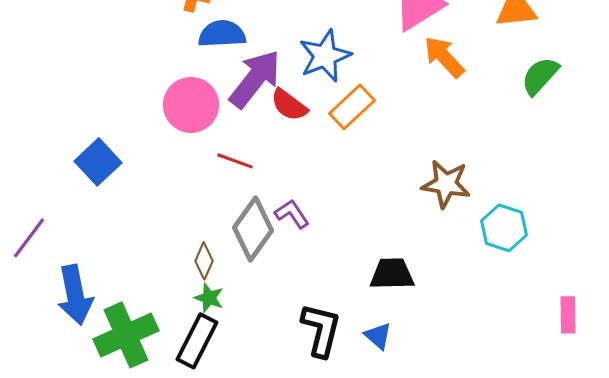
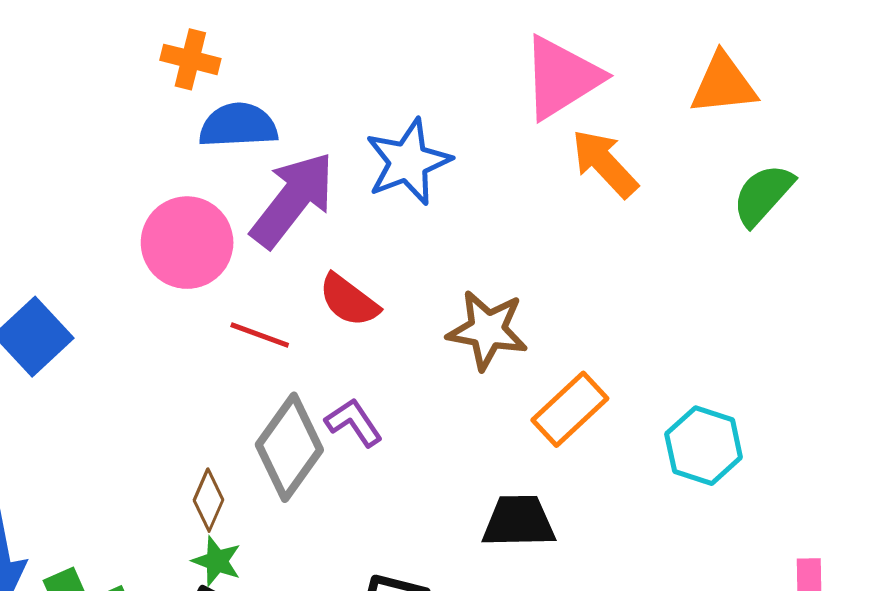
red semicircle: (289, 105) -> (349, 300), moved
orange rectangle: (352, 107) -> (570, 409), moved
brown star: (446, 184) -> (487, 330), moved

